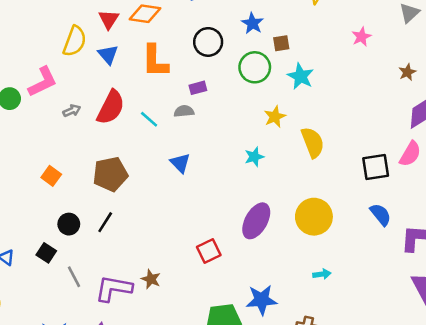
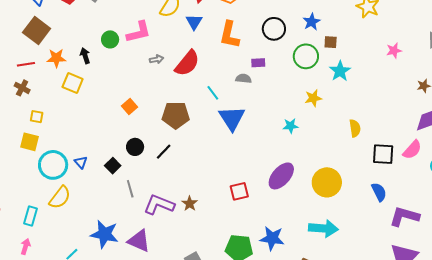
cyan line: (149, 119) -> (213, 93), moved
yellow semicircle: (313, 142) -> (355, 128), moved, size x0.7
blue triangle: (180, 163) -> (232, 118), size x1.6
cyan arrow: (322, 274) -> (323, 228), size x2.0

